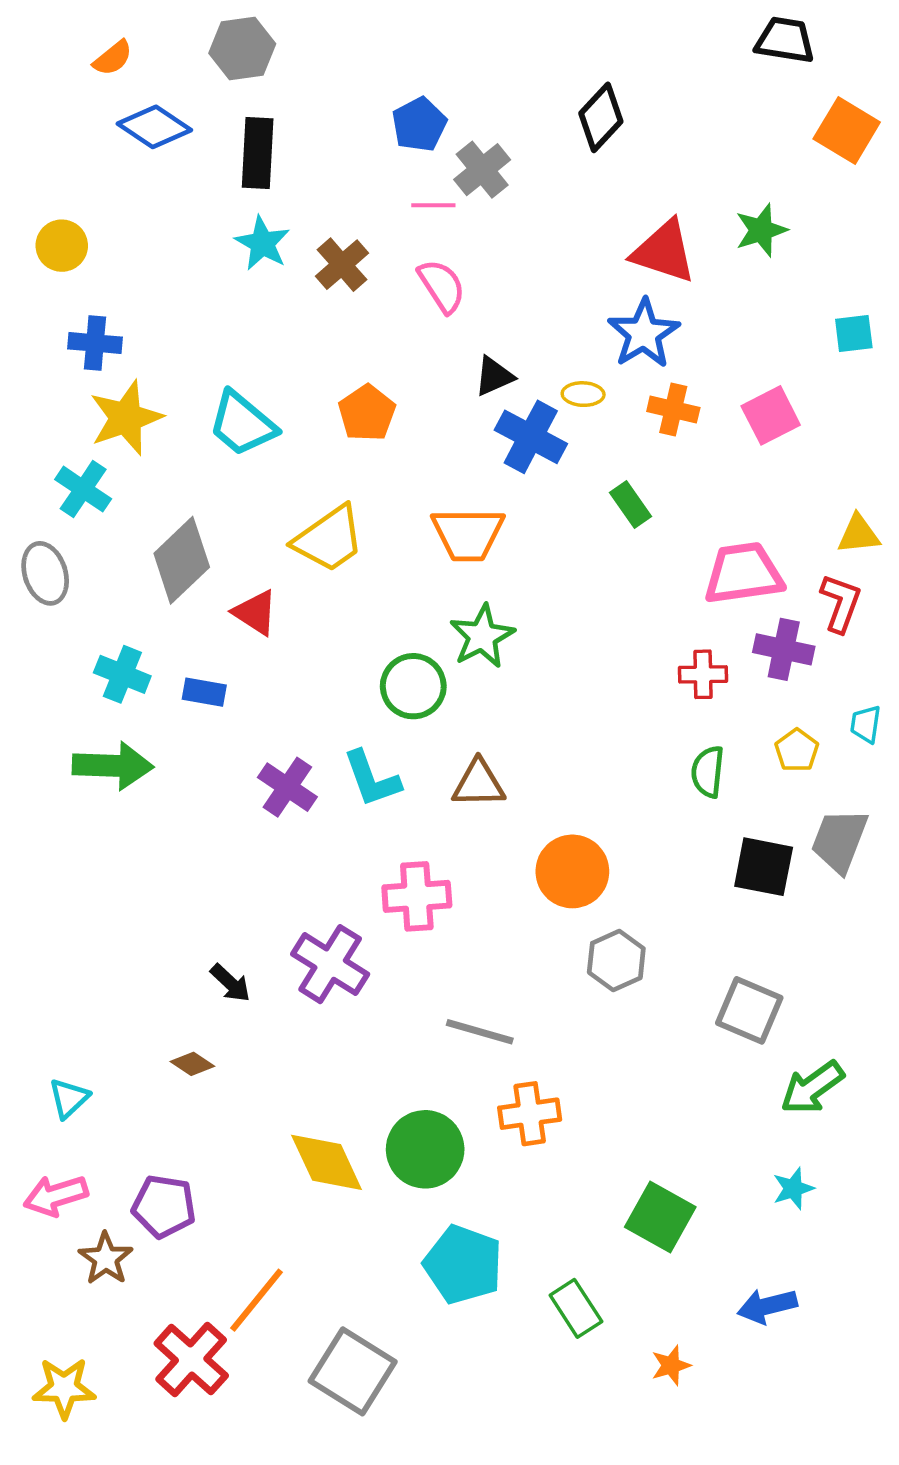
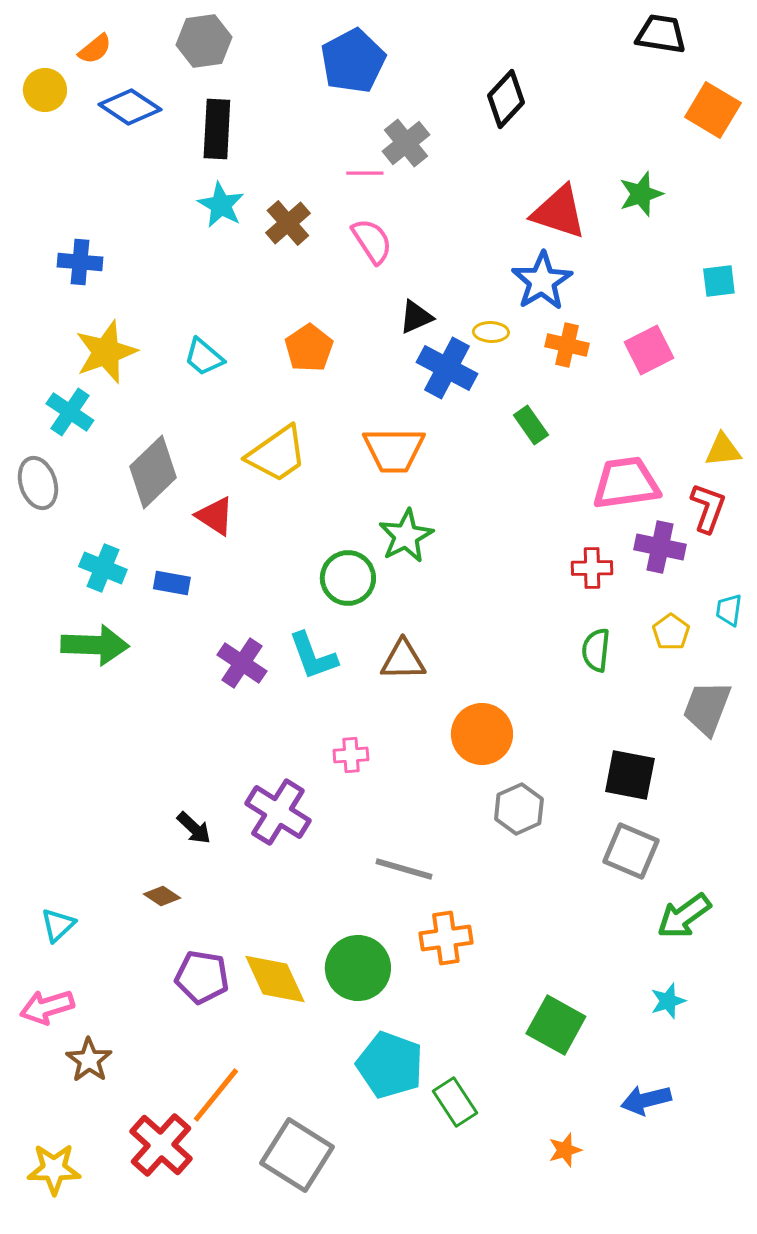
blue pentagon: (419, 124) -> (353, 61), moved, size x1.4
yellow circle: (62, 246) -> (45, 90), moved
blue cross: (95, 343) -> (80, 262), moved
cyan trapezoid: (242, 424) -> (204, 357), size x0.7
black square: (764, 867) -> (630, 775), moved
pink cross: (417, 896) -> (351, 755), size x0.6
purple pentagon: (164, 1206) -> (202, 977), moved
green rectangle: (576, 1308) -> (455, 1102), moved

